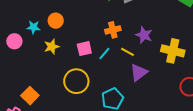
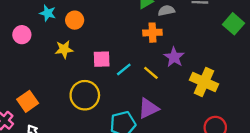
cyan star: (33, 27) -> (48, 13), moved
orange cross: (113, 30) -> (152, 33), moved
purple triangle: (139, 72) -> (148, 108), moved

